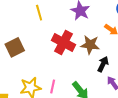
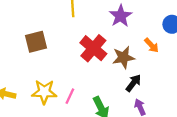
brown star: (90, 45) -> (123, 57), turned -30

